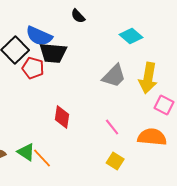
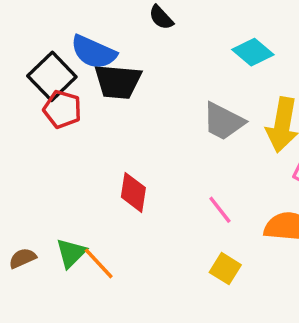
red pentagon: (33, 68) -> (62, 109), moved
gray trapezoid: (114, 76) -> (223, 121), turned 72
green triangle: (26, 152) -> (71, 253), turned 42

